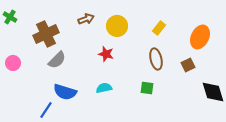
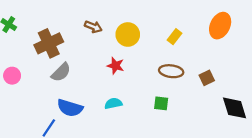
brown arrow: (86, 19) -> (93, 27), turned 42
orange ellipse: (200, 37) -> (220, 26), moved
brown ellipse: (156, 59) -> (171, 71), turned -70

